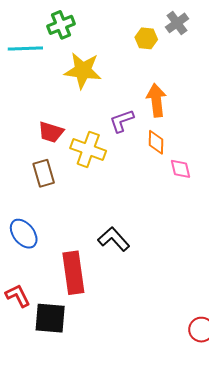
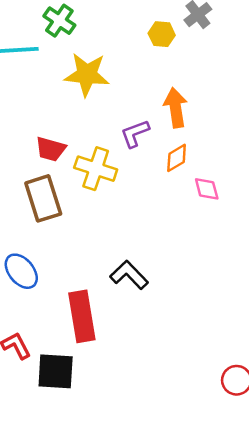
green cross: (61, 25) -> (59, 21), turned -32
orange diamond: (156, 142) -> (177, 158), turned 60
brown rectangle: (44, 173) -> (43, 198), size x1.4

